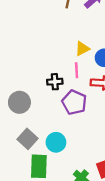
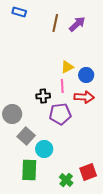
purple pentagon: (74, 102) -> (60, 114), turned -30
gray square: (27, 139) -> (26, 136), moved

